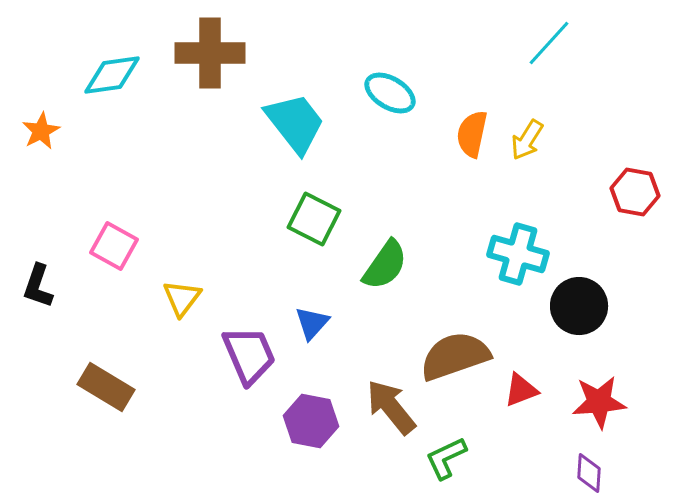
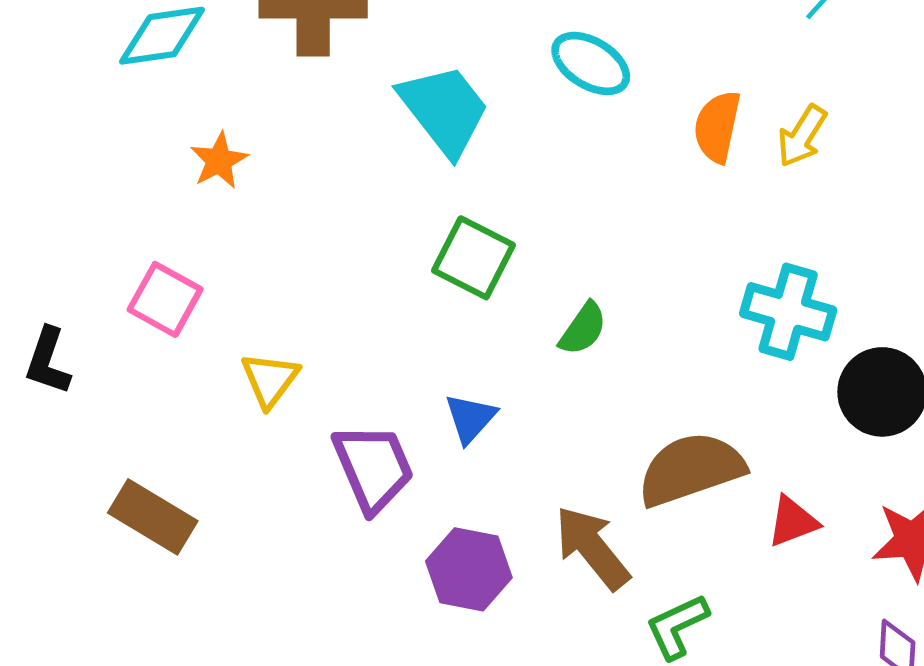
orange star: (41, 131) -> (219, 161), moved
green semicircle: (385, 265) -> (583, 329), size x0.7

